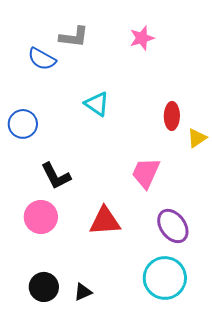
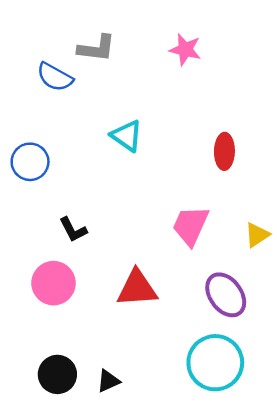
pink star: (142, 38) -> (185, 50), turned 30
yellow triangle: (197, 138) -> (257, 235), moved
black L-shape: (56, 176) -> (73, 230), size x0.7

